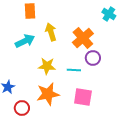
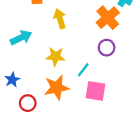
orange cross: (83, 38) -> (108, 18), moved
cyan arrow: (25, 41) -> (21, 38), moved
cyan line: (74, 70) -> (83, 70), moved, turned -56

